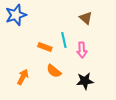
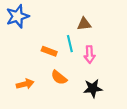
brown triangle: (86, 18) -> (84, 24), moved, turned -48
orange arrow: (23, 77) -> (25, 84), turned 49

